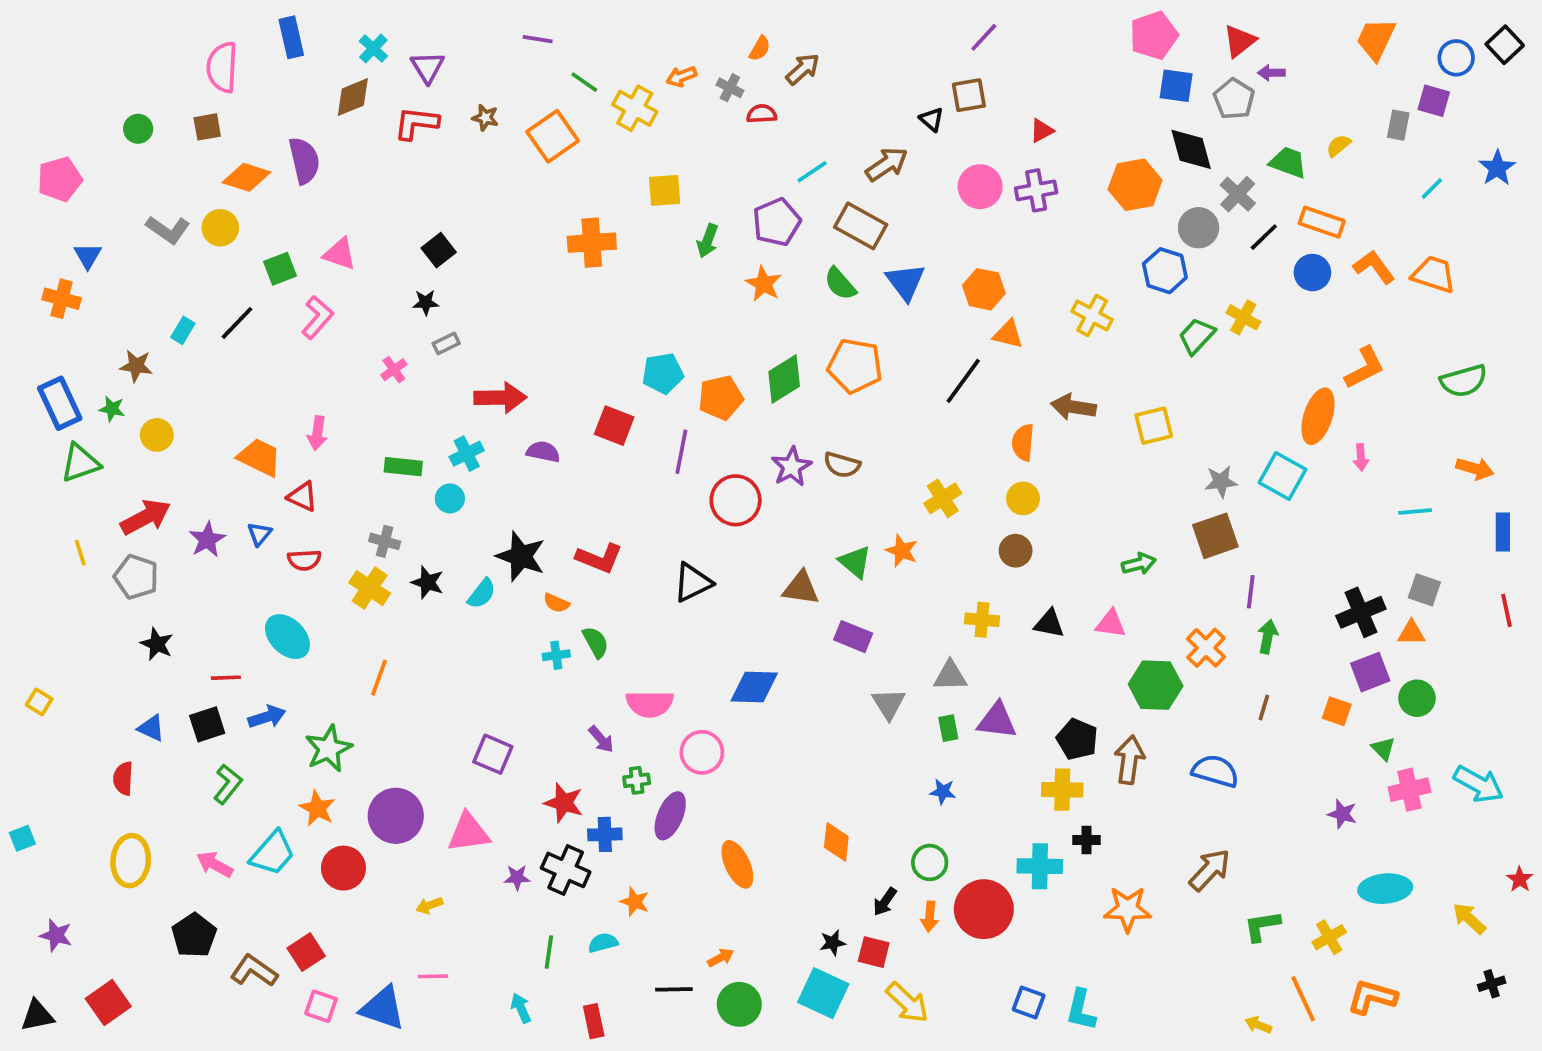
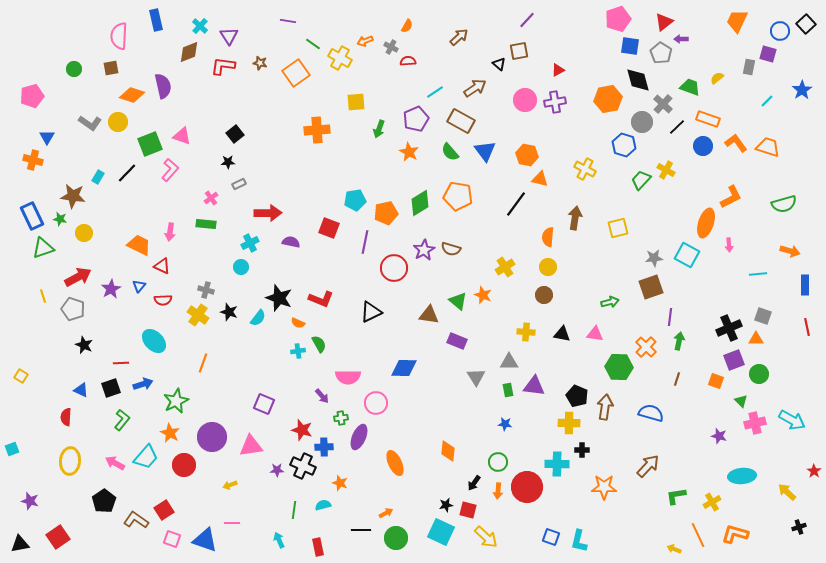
brown arrow: (803, 69) -> (459, 37), moved
green square: (280, 269) -> (150, 144), size x1.4
brown star: (136, 366) -> (73, 196), size x1.4
brown arrow: (1073, 407) -> (575, 218), turned 90
green rectangle: (403, 467) -> (206, 224), moved

